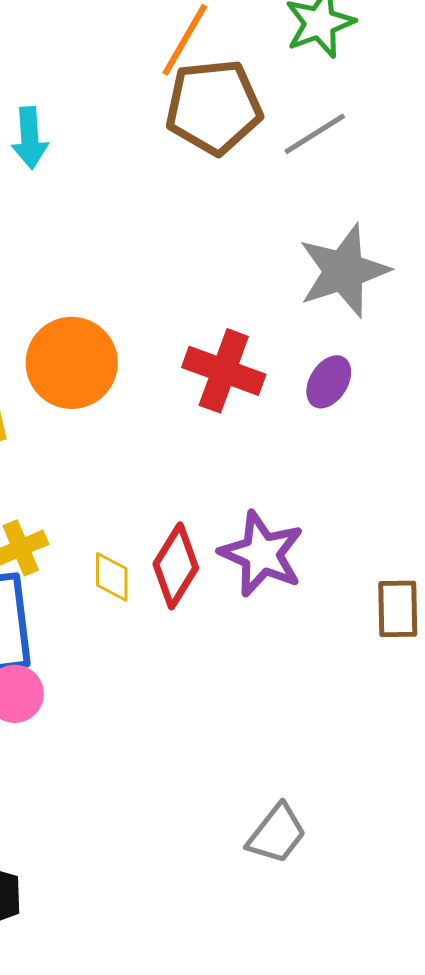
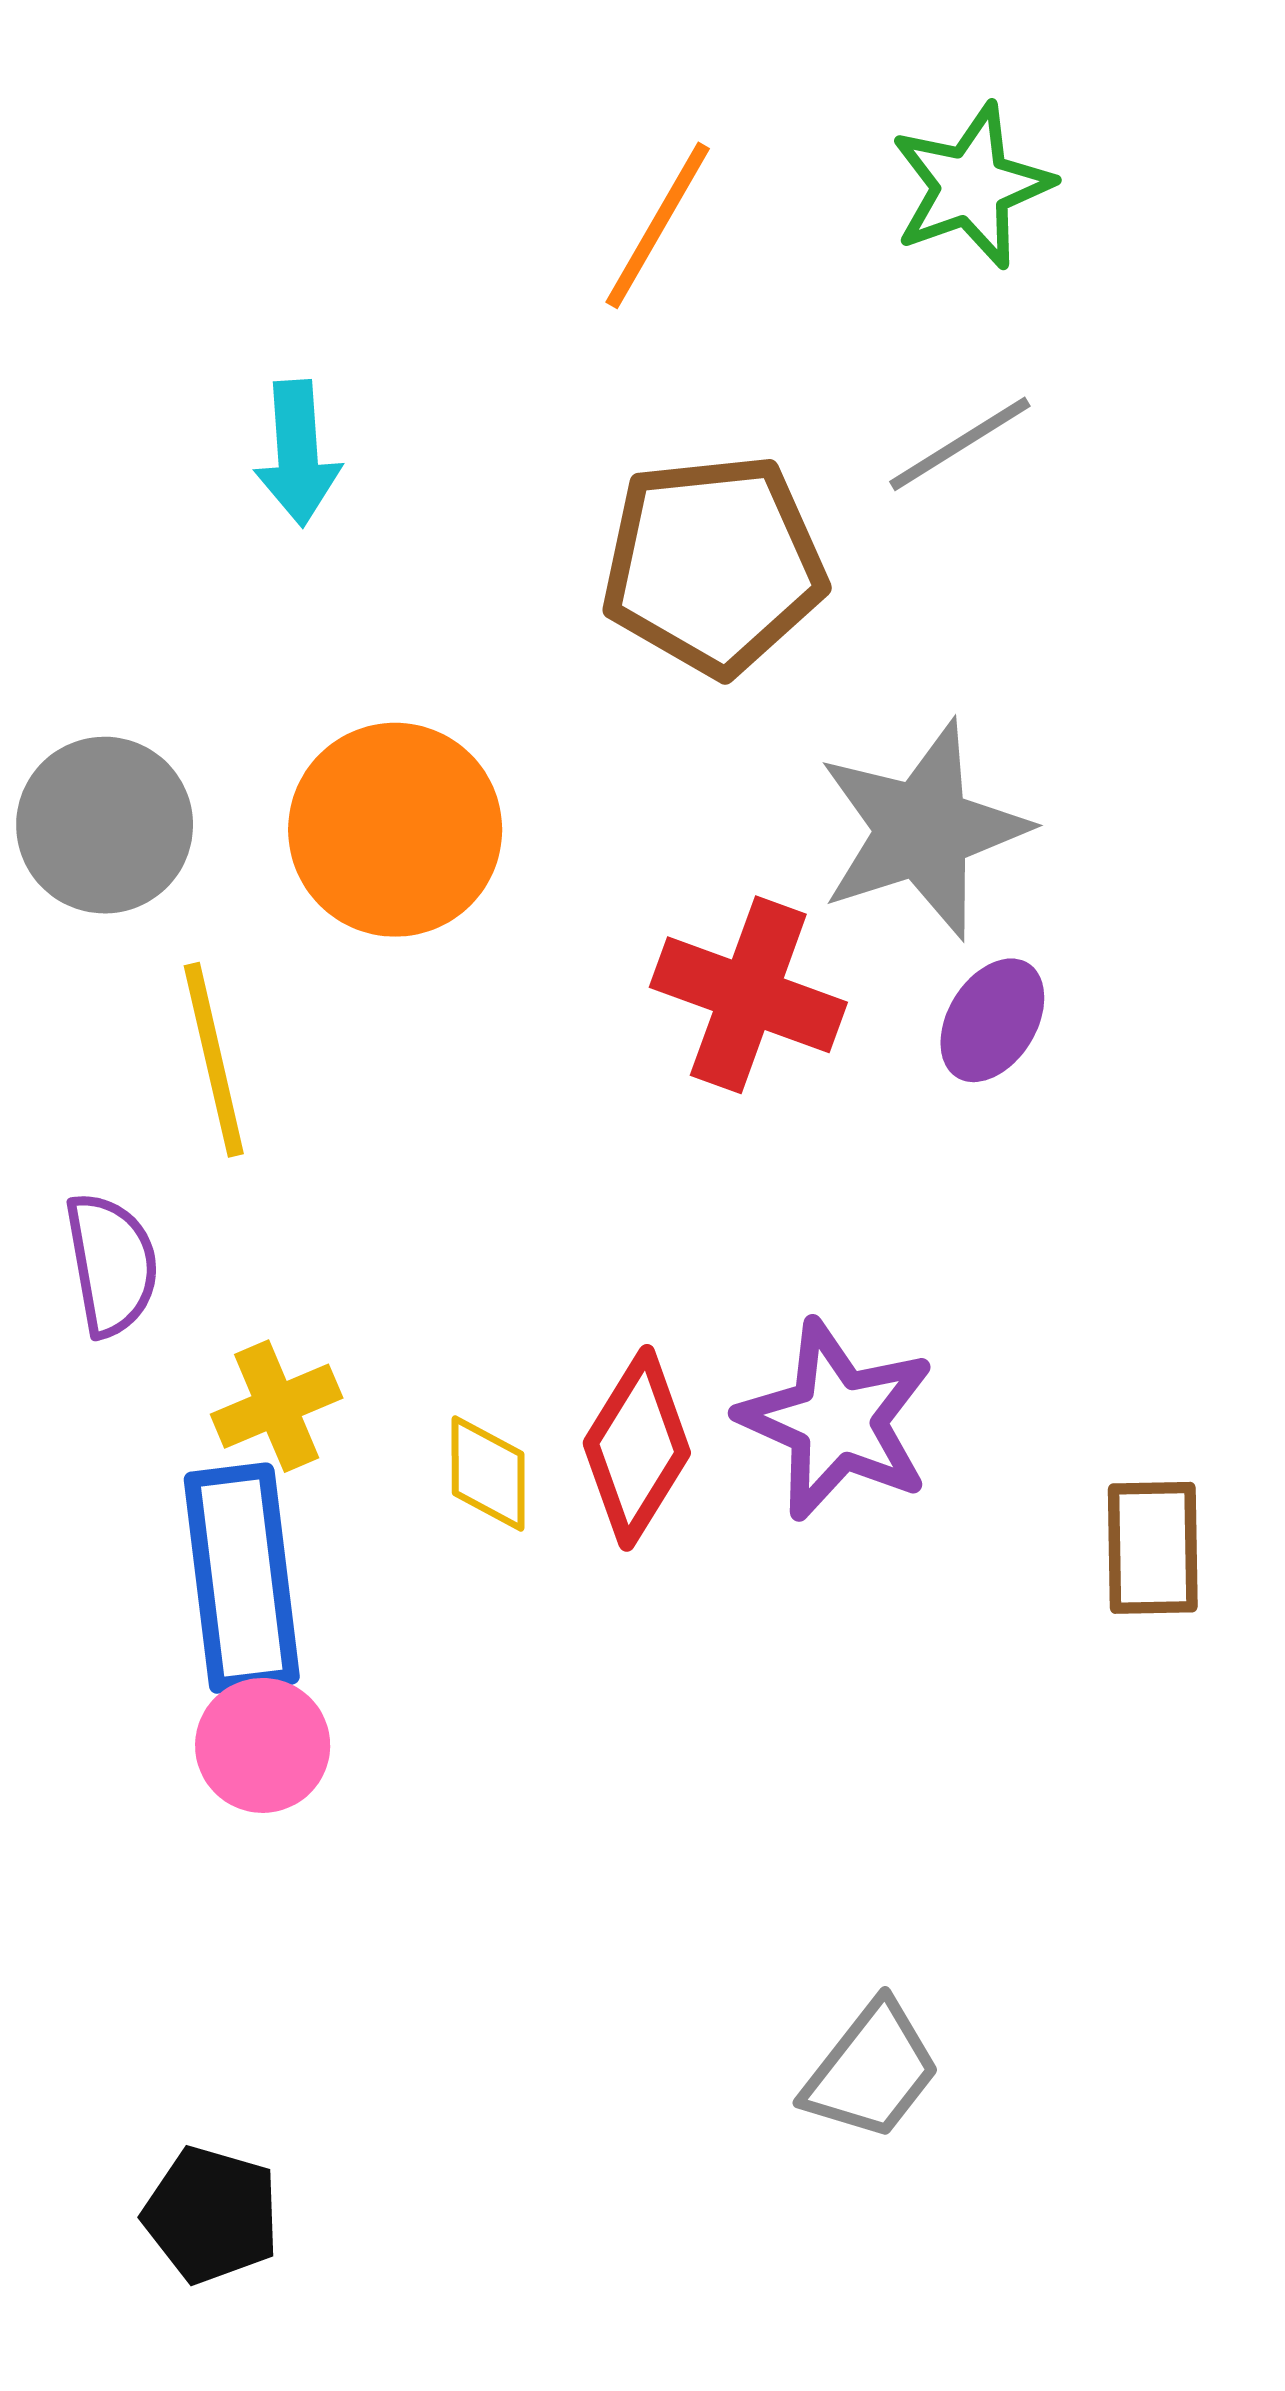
brown pentagon: (214, 107) -> (714, 565), moved
gray star: (344, 271) -> (923, 830), moved
orange circle: (72, 363) -> (395, 830), moved

